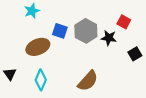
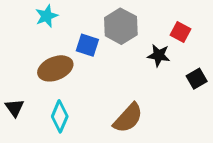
gray hexagon: (86, 31) -> (121, 26), moved

